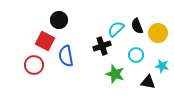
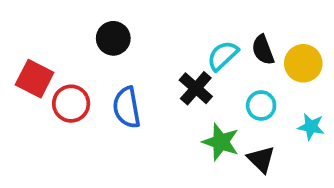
red square: (45, 41) -> (35, 79), moved
black cross: (102, 46) -> (196, 88), turned -30
red circle: (34, 65) -> (71, 104), moved
black triangle: (148, 82) -> (261, 159), moved, turned 35

